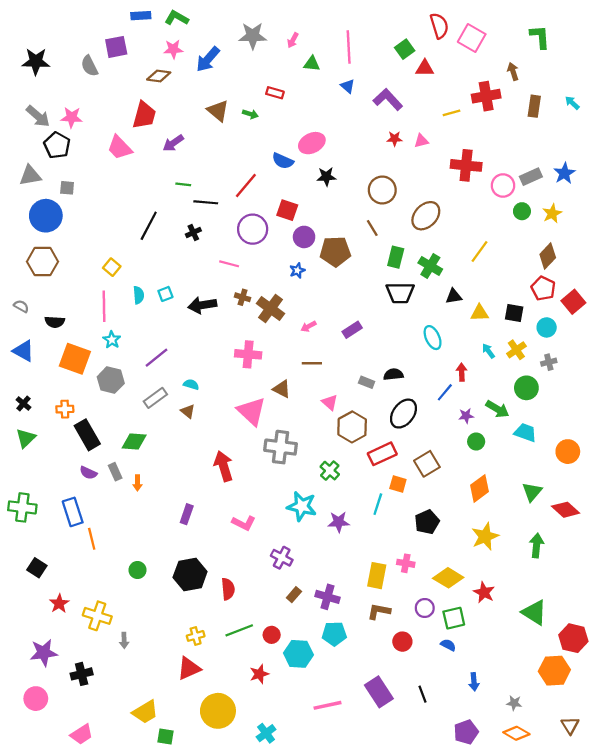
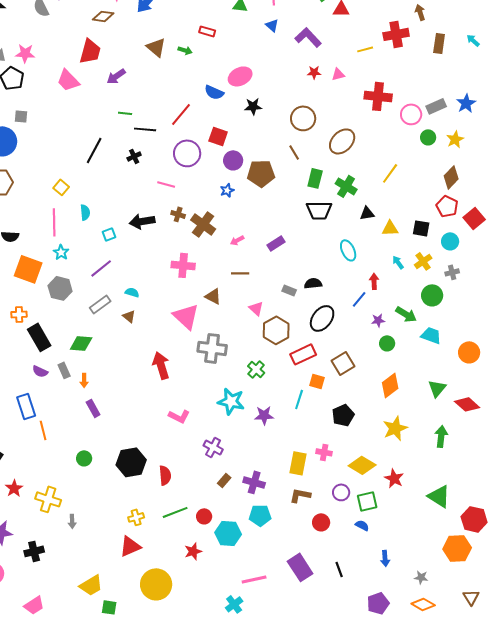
cyan square: (165, 294) -> (109, 234), moved
purple rectangle: (187, 514) -> (93, 408), moved, turned -48
cyan cross: (266, 733) -> (234, 604), moved

